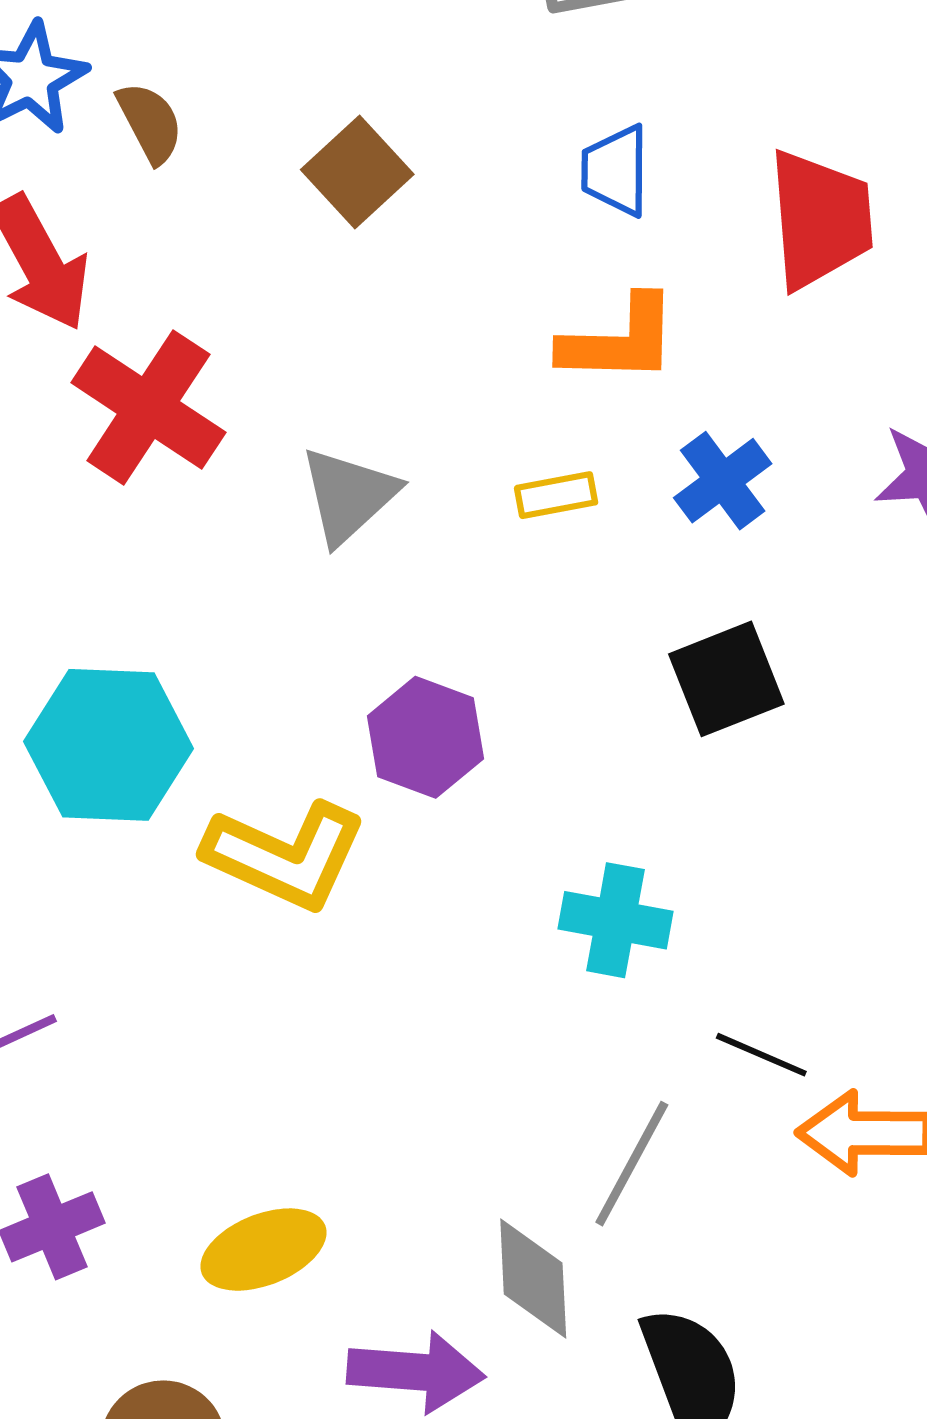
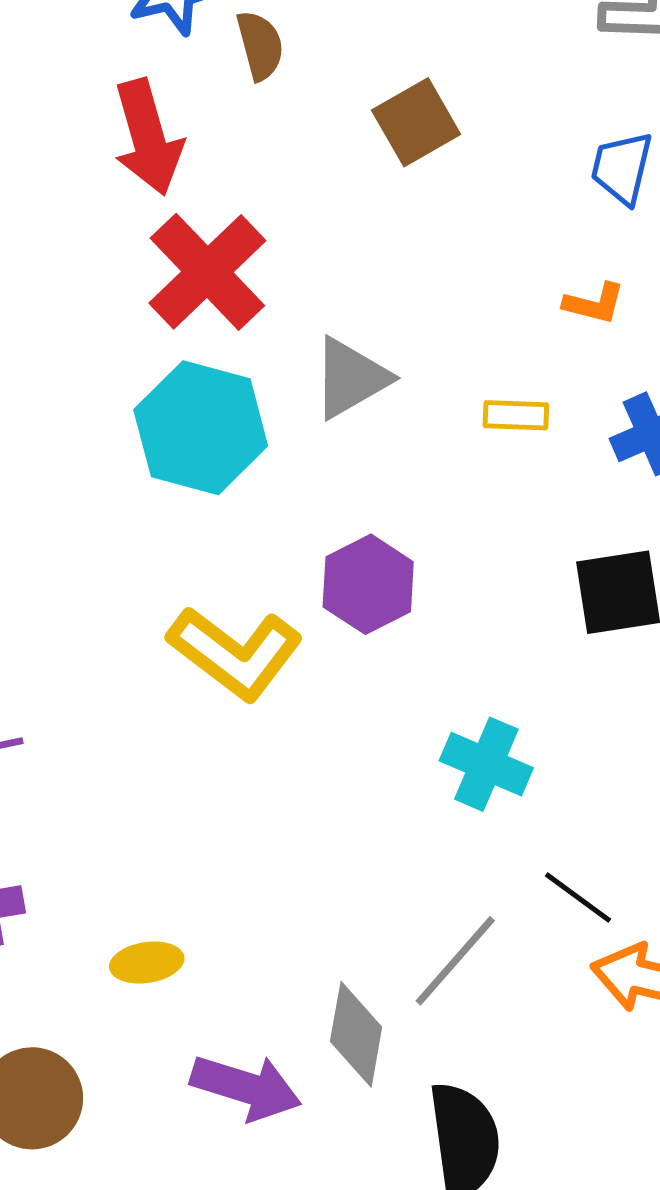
orange L-shape: (619, 340) -> (594, 303), size x0.6
cyan hexagon: (109, 745) -> (201, 428), moved
yellow ellipse: (263, 1250) -> (147, 963), size x0.7

